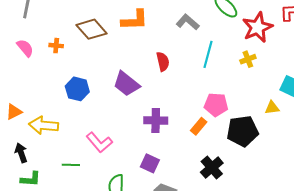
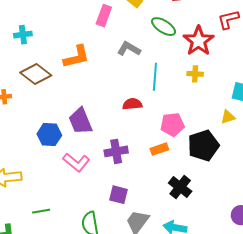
yellow cross: (248, 59) -> (195, 74), turned 35
red semicircle: (163, 62) -> (132, 104), moved, turned -72
purple trapezoid: (126, 84) -> (80, 121), turned 40
blue hexagon: (77, 89) -> (49, 135), moved
orange rectangle: (199, 126) -> (159, 149), turned 42
pink L-shape: (99, 142) -> (76, 162), moved

